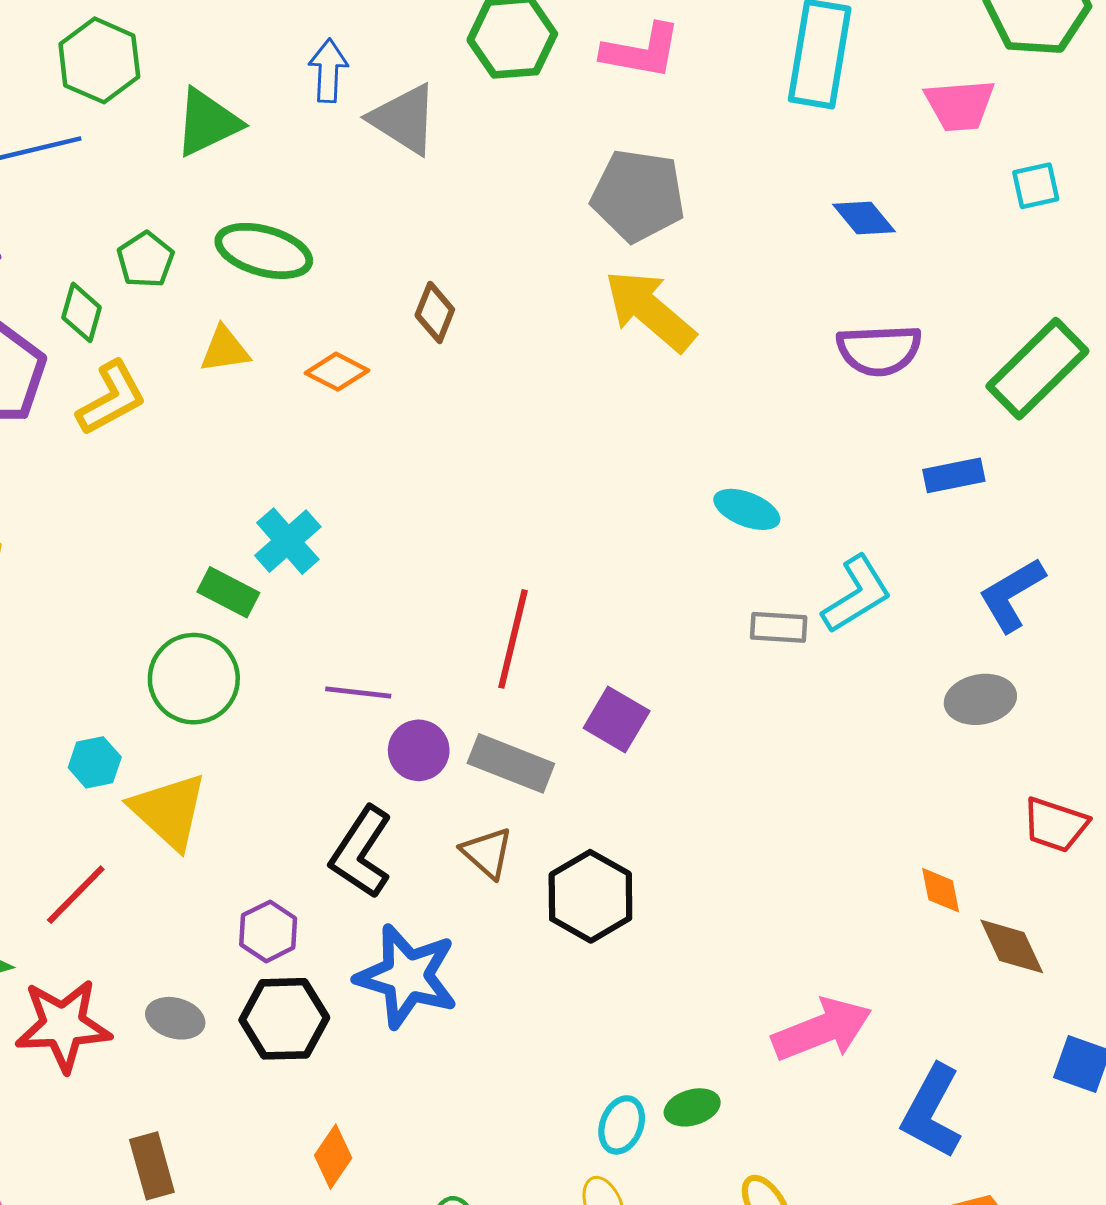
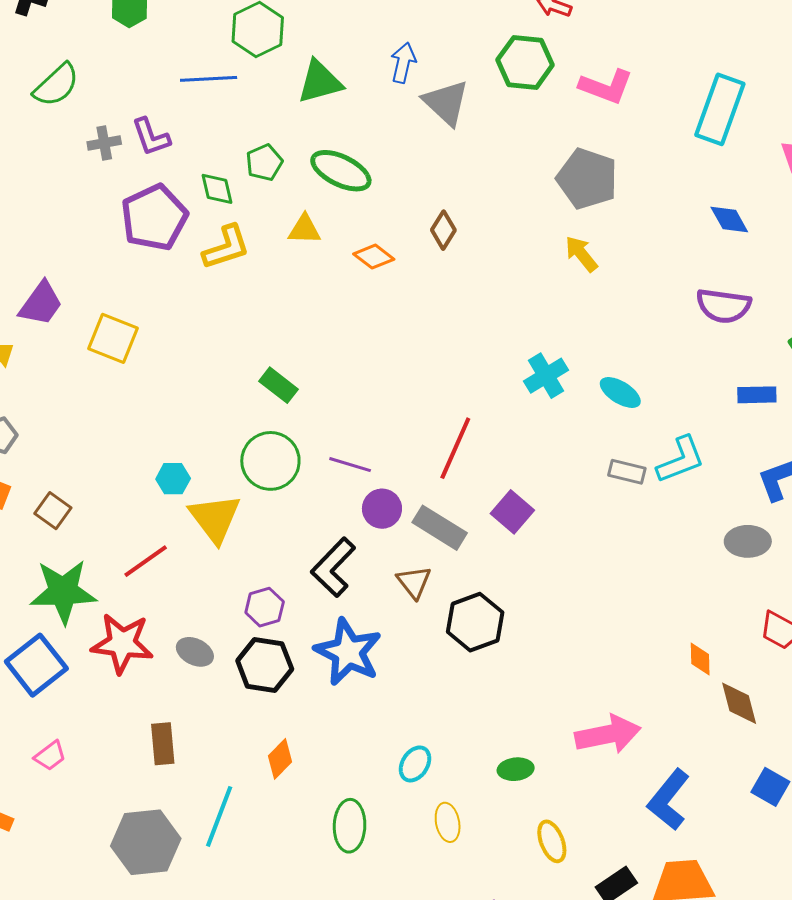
yellow arrow: (650, 311) -> (581, 254), size x0.6
green diamond: (82, 312) -> (217, 189), turned -39
cyan cross: (288, 541) -> (546, 376), moved
green circle: (194, 679) -> (270, 461), moved
cyan ellipse: (622, 1125) -> (415, 764), moved

